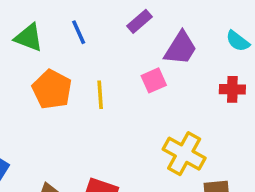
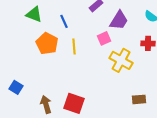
blue line: (79, 32) -> (64, 21), moved
yellow cross: (184, 154) -> (121, 60), moved

